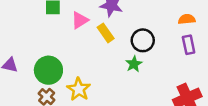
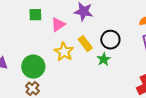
yellow rectangle: (106, 33) -> (85, 44), moved
yellow star: (79, 89) -> (64, 52), moved

